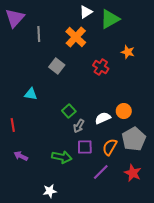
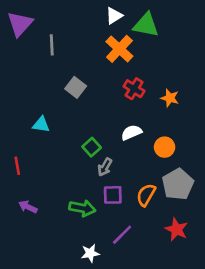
green triangle: (110, 19) -> (146, 25), turned 40
orange cross: (76, 37) -> (119, 49), moved
orange star: (128, 52) -> (170, 98), moved
white semicircle: (103, 118) -> (131, 133), moved
purple line: (101, 172) -> (122, 235), moved
white star: (50, 191) -> (90, 253), moved

